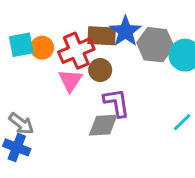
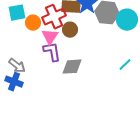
orange circle: (42, 48) -> (33, 23), moved
purple L-shape: (117, 103) -> (52, 52), moved

